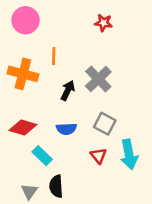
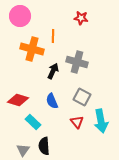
orange line: (54, 56) -> (53, 36), moved
orange cross: (23, 74) -> (32, 49), moved
gray cross: (98, 79) -> (77, 62), turned -30
blue semicircle: (66, 129) -> (52, 101), turned 70

